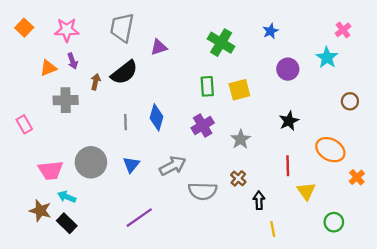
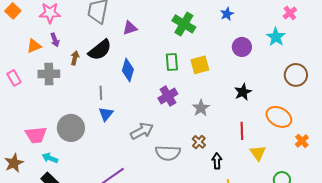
brown circle: (350, 101) -> (296, 75), size x1.5
blue diamond: (157, 117) -> (128, 70), moved
pink rectangle: (24, 124) -> (14, 78), moved
blue triangle: (131, 165) -> (106, 114), moved
brown star: (40, 211) -> (14, 163), moved, turned 30

